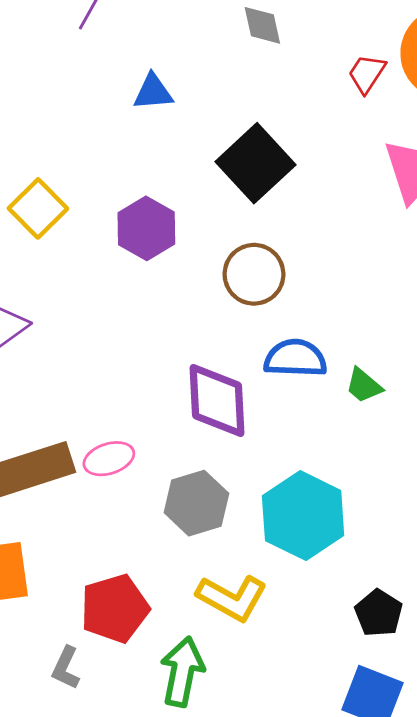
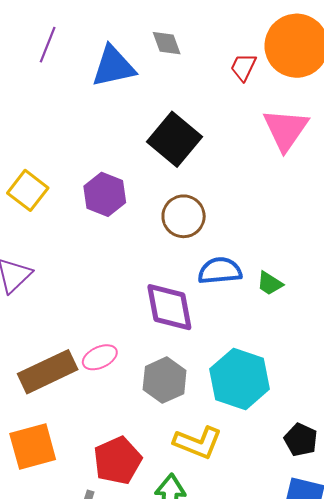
blue triangle: (153, 92) -> (113, 66), moved, size x1.6

